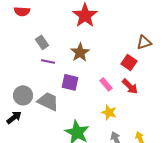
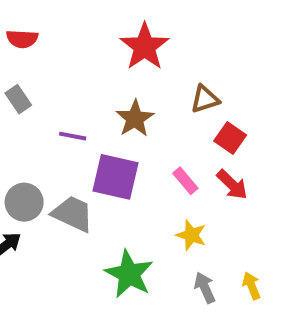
gray rectangle: (42, 42) -> (18, 99), moved
brown triangle: (144, 42) -> (205, 99), moved
purple square: (70, 82) -> (115, 177), size x1.4

